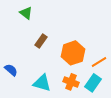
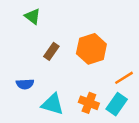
orange hexagon: (73, 53) -> (91, 49), moved
blue semicircle: (11, 70) -> (25, 84), moved, turned 136

